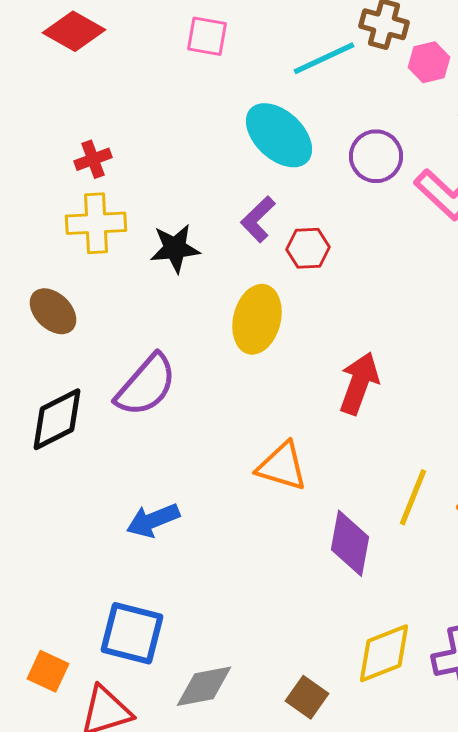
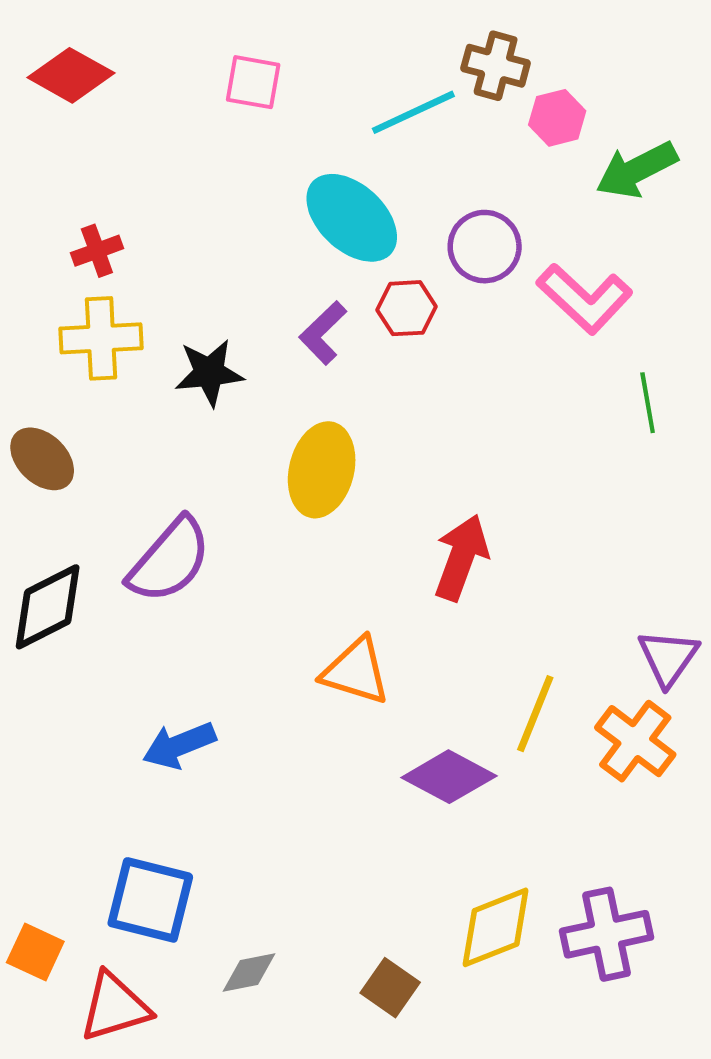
red hexagon: (308, 248) -> (407, 308), moved
purple diamond: (350, 543) -> (449, 777), turned -72
gray diamond: (204, 686) -> (249, 973), size x0.7

